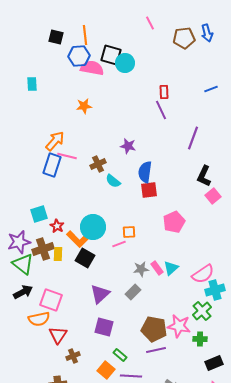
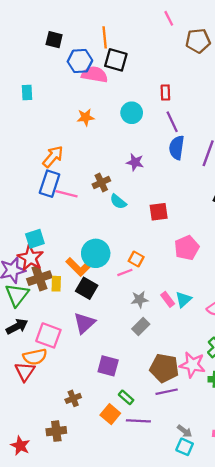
pink line: (150, 23) -> (169, 18), moved
orange line: (85, 35) -> (105, 37), moved
cyan circle: (125, 63) -> (132, 113), moved
red rectangle: (164, 92) -> (165, 93), moved
pink line: (67, 156) -> (66, 194), moved
blue semicircle: (145, 172) -> (177, 148), moved
red star: (57, 226) -> (30, 258), moved, size x1.6
orange square: (129, 232) -> (136, 259), turned 32
green triangle: (23, 264) -> (17, 295), turned 30
gray star: (141, 269) -> (140, 299), moved
purple triangle: (100, 294) -> (84, 323), moved
red triangle: (58, 335) -> (25, 371), moved

